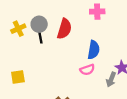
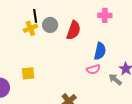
black line: (40, 36) -> (35, 16), moved
gray arrow: (111, 79) -> (115, 79), turned 104

